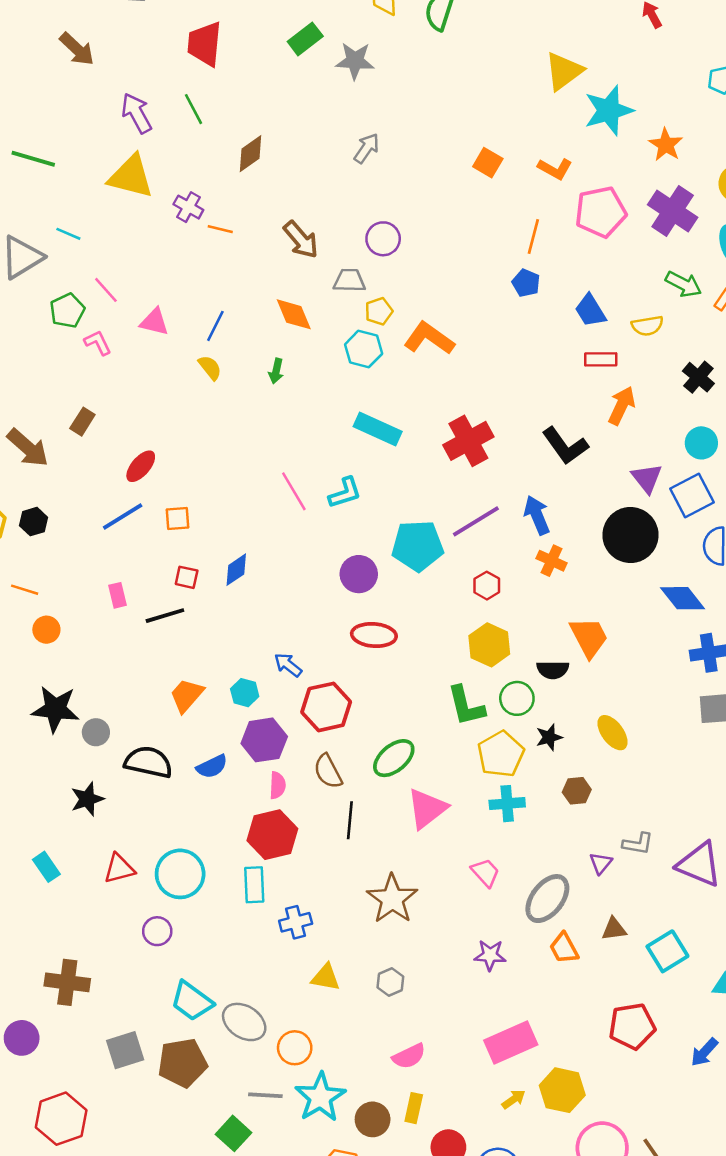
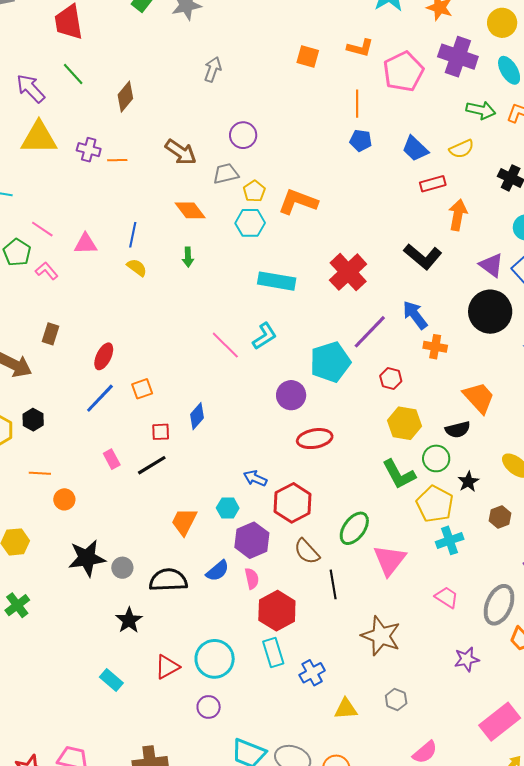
pink semicircle: (277, 785) -> (252, 579), moved

